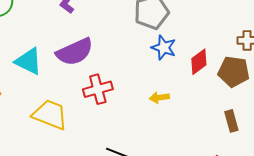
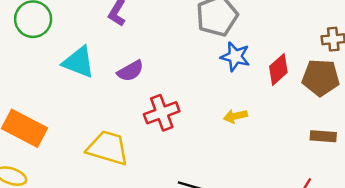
purple semicircle: (75, 52) -> (130, 71), size x0.6
cyan triangle: (29, 61) -> (79, 62), moved
brown rectangle: (231, 121) -> (323, 136), turned -65

